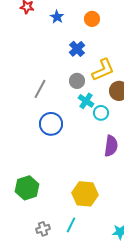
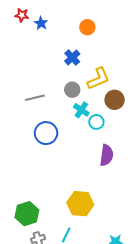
blue star: (57, 17) -> (41, 23), moved
gray line: (40, 89) -> (35, 98), turned 48
green hexagon: (27, 188) -> (27, 214), moved

